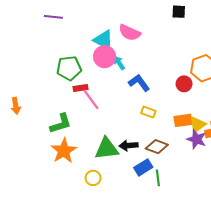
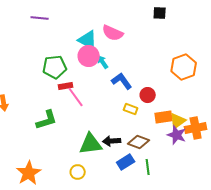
red circle: (184, 84) -> (148, 95), moved
orange star: (64, 151) -> (29, 173), moved
green line: (158, 178) -> (148, 167), moved

